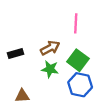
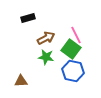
pink line: (76, 23) -> (76, 35), moved, turned -30
black rectangle: (15, 53) -> (28, 18), moved

